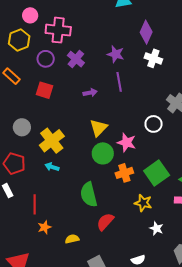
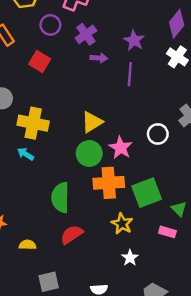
purple arrow: (90, 93) -> (99, 58), moved
yellow cross: (52, 141) -> (33, 123), turned 35
orange cross: (124, 173) -> (109, 183), size x1.4

